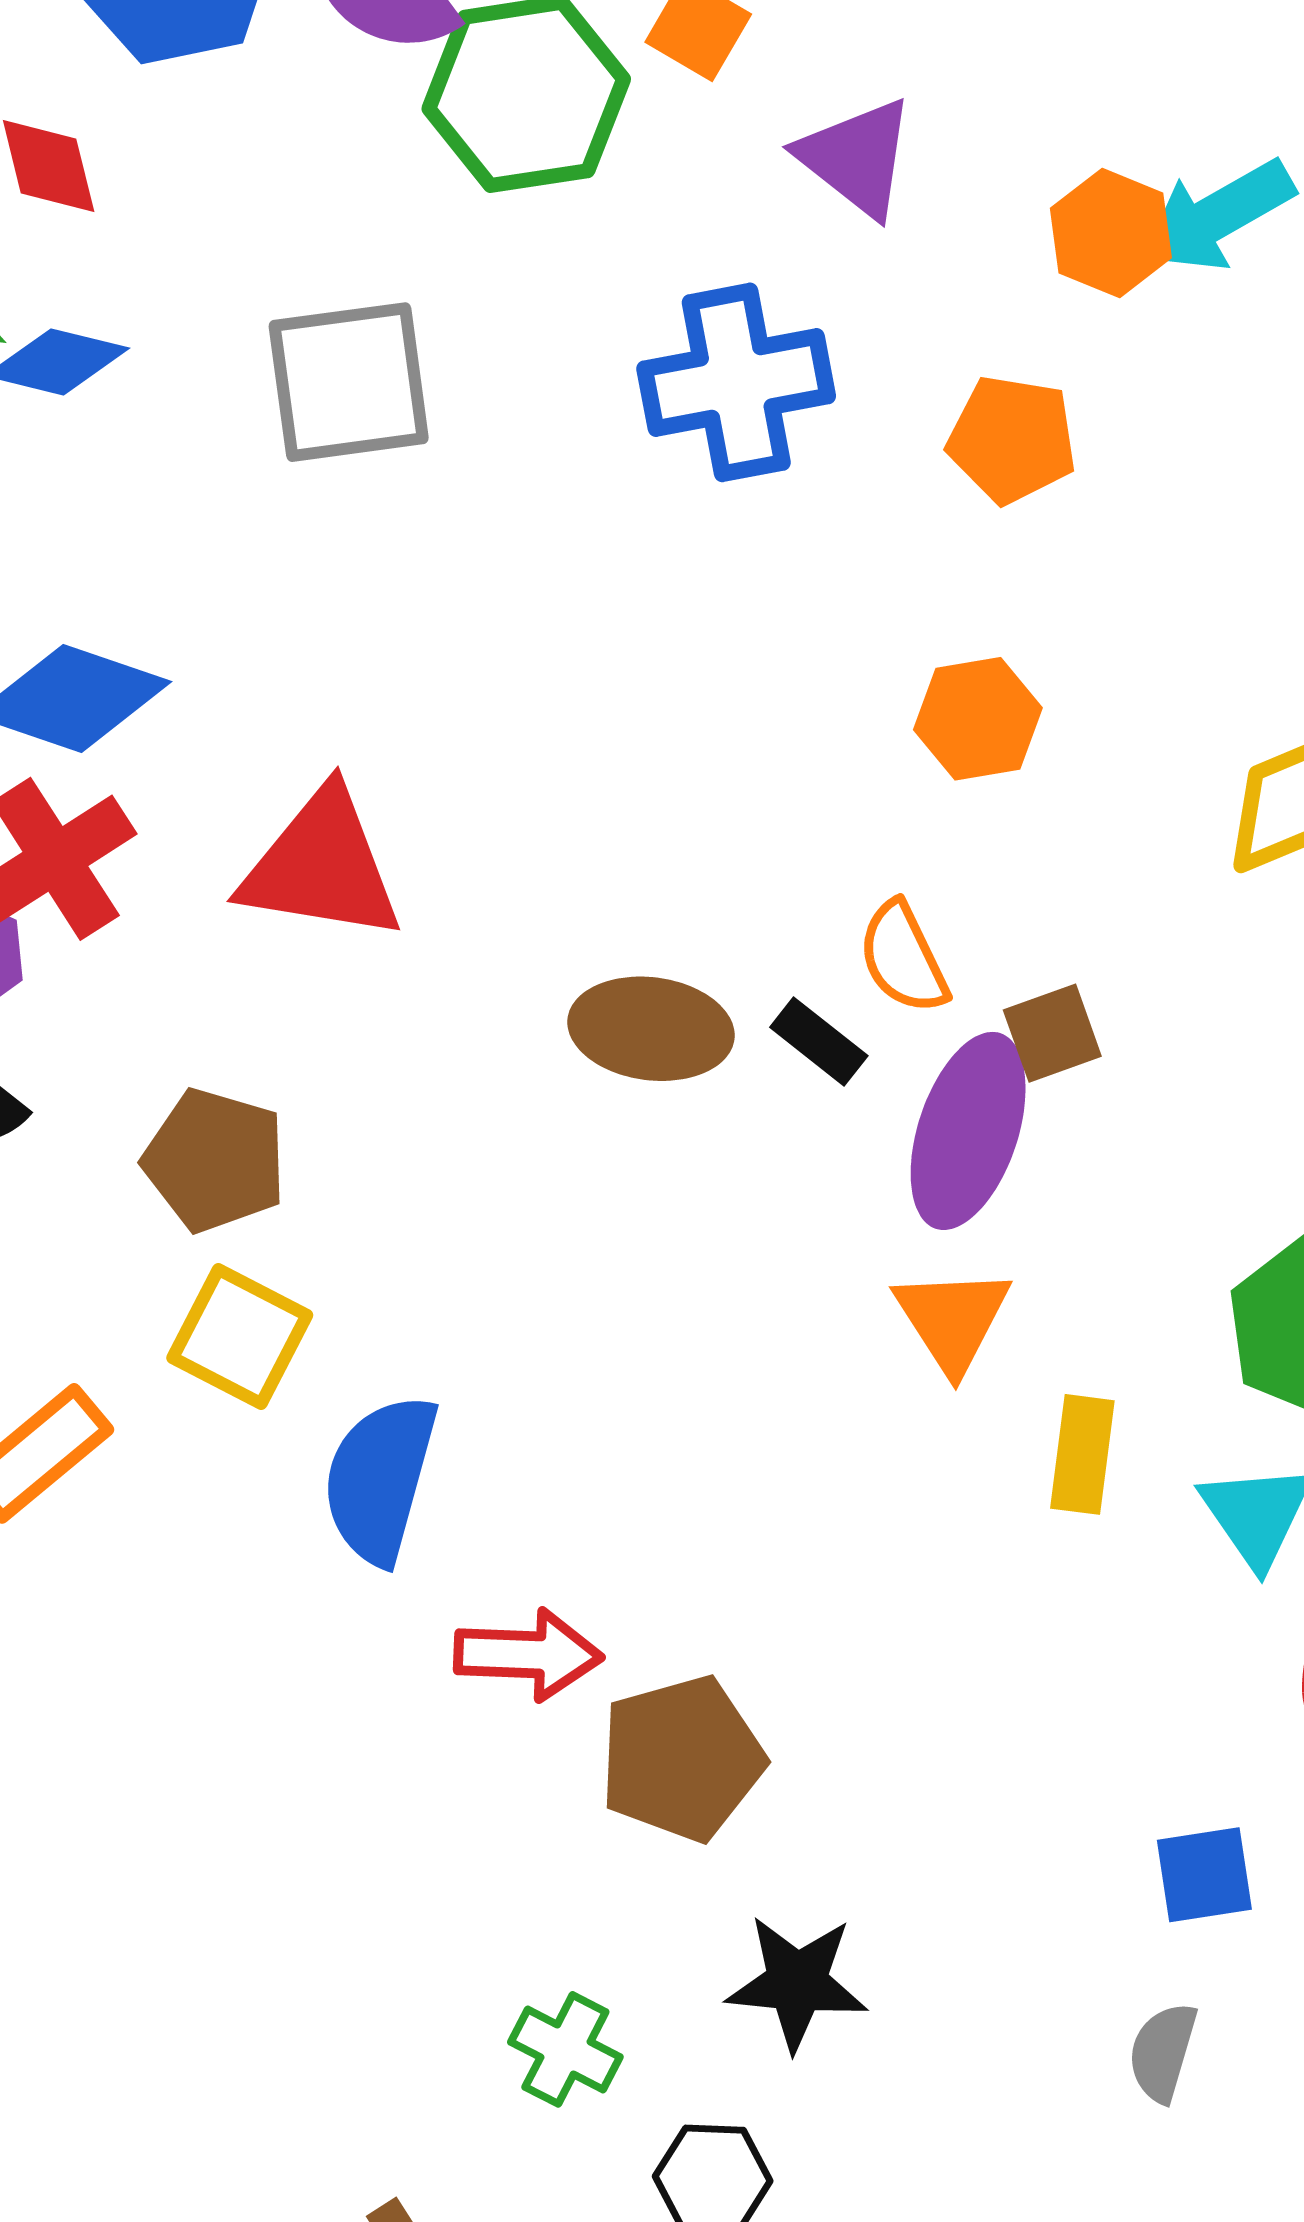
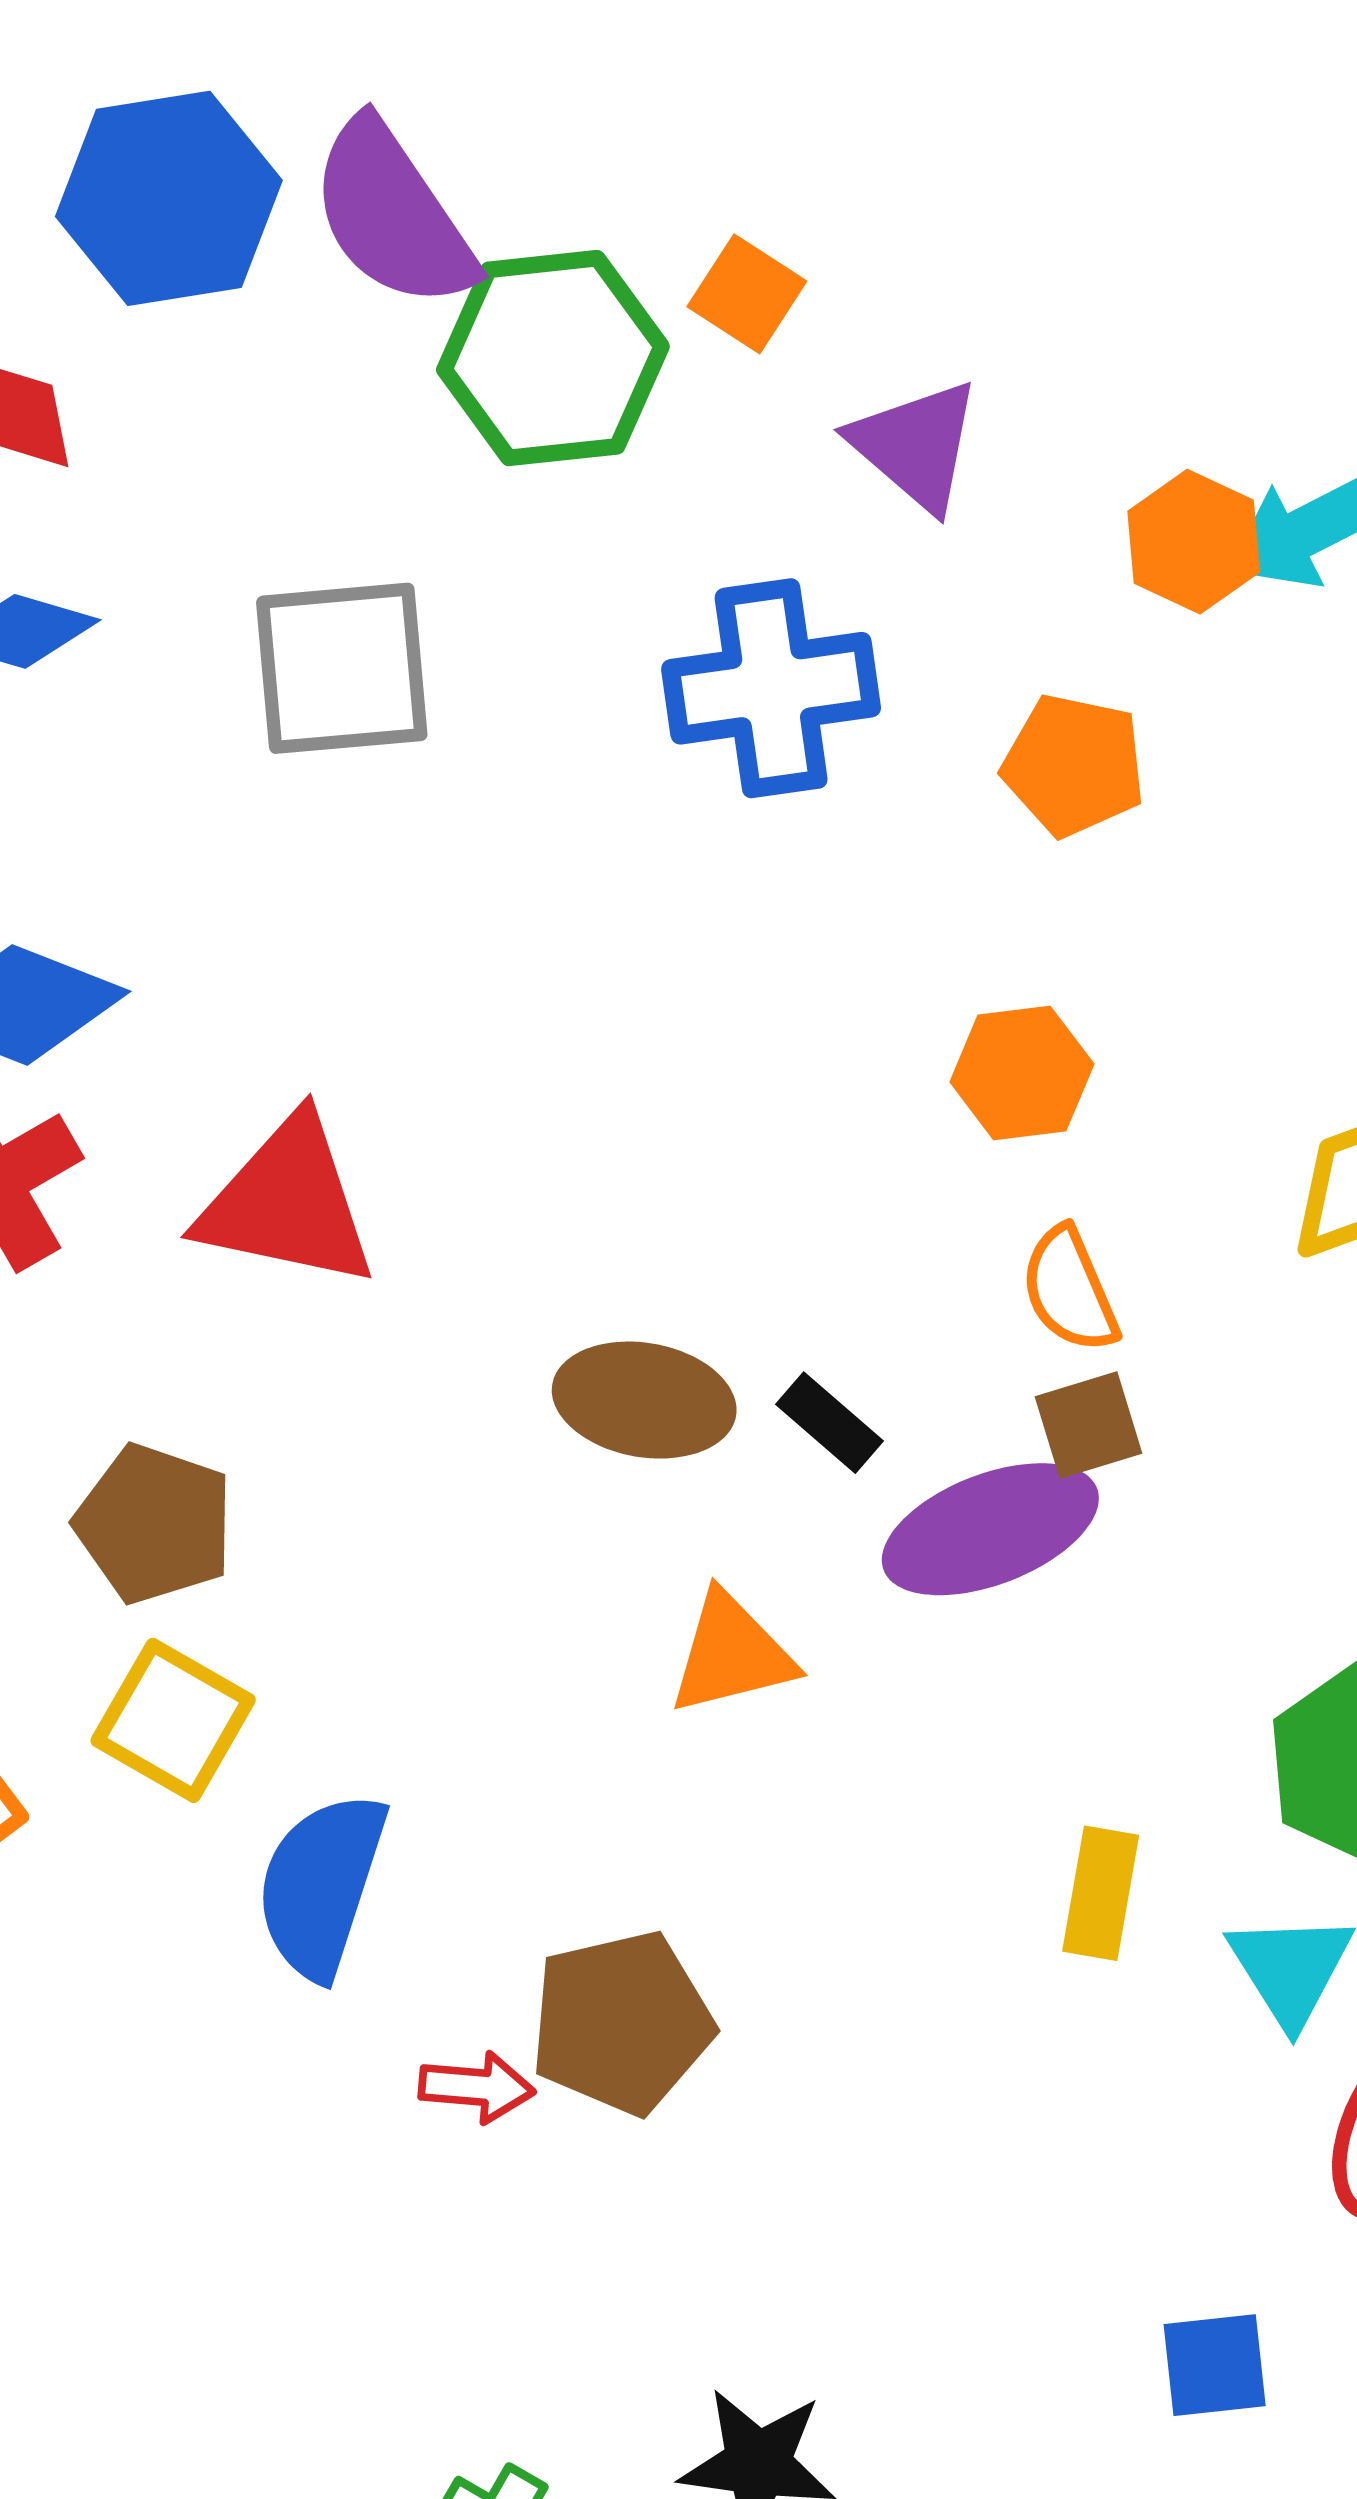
orange semicircle: (903, 958) -> (1070, 1290), moved
purple ellipse: (968, 1131) -> (990, 1529), turned 48
orange triangle: (952, 1320) -> (732, 1654), moved, turned 46
red arrow: (528, 1655) -> (477, 2087), size x0.7
brown pentagon: (682, 1759) -> (621, 2023), moved

